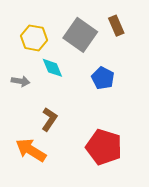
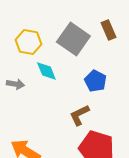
brown L-shape: (49, 119) -> (79, 115), moved, turned -150

